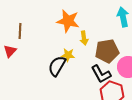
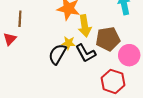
yellow arrow: (84, 38) -> (85, 26), size x1.5
black L-shape: (101, 74) -> (86, 53), moved

